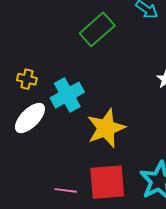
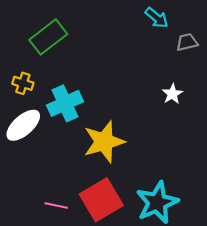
green rectangle: (97, 29) -> (48, 37), moved
red square: (107, 182) -> (101, 200), turned -30

